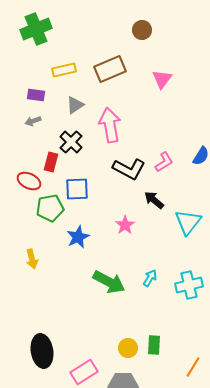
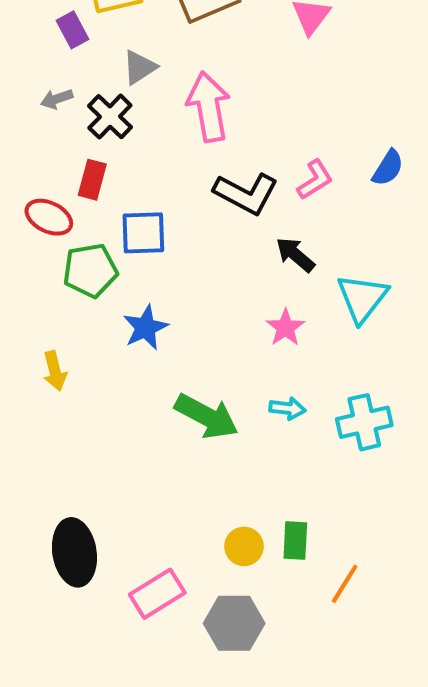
purple rectangle: (36, 95) -> (72, 30), moved, turned 54
black cross: (71, 142) -> (110, 117), moved
pink star: (125, 225) -> (285, 328), moved
cyan arrow: (150, 278) -> (287, 408), turned 66
orange line: (193, 367) -> (345, 584), moved

